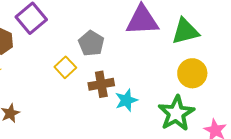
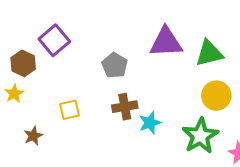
yellow square: (65, 67) -> (69, 110), moved, turned 30

